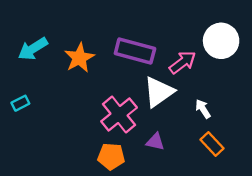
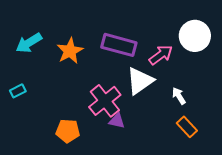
purple triangle: (155, 142) -> (117, 121), moved
orange pentagon: (111, 156) -> (68, 131), moved

